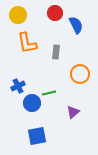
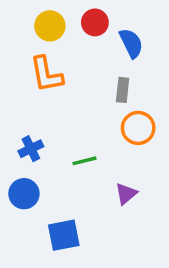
yellow circle: (18, 15) -> (50, 26), moved
gray rectangle: (56, 52) -> (123, 90), moved
blue circle: (32, 103) -> (24, 194), moved

